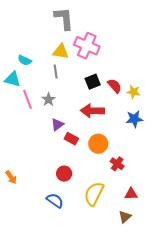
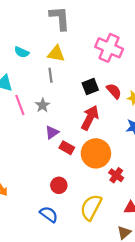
pink cross: (87, 46) -> (109, 48), moved
cyan semicircle: (25, 60) -> (22, 52), moved
red arrow: (92, 111) -> (90, 118), turned 115
orange circle: (98, 144) -> (96, 153), size x1.4

